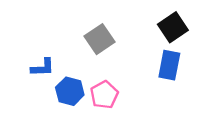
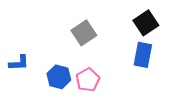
blue L-shape: (43, 68) -> (19, 63), moved

